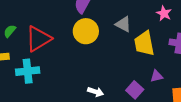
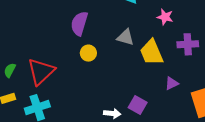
yellow circle: (86, 31) -> (88, 53), size x0.6
purple square: (135, 90) -> (138, 105), moved

